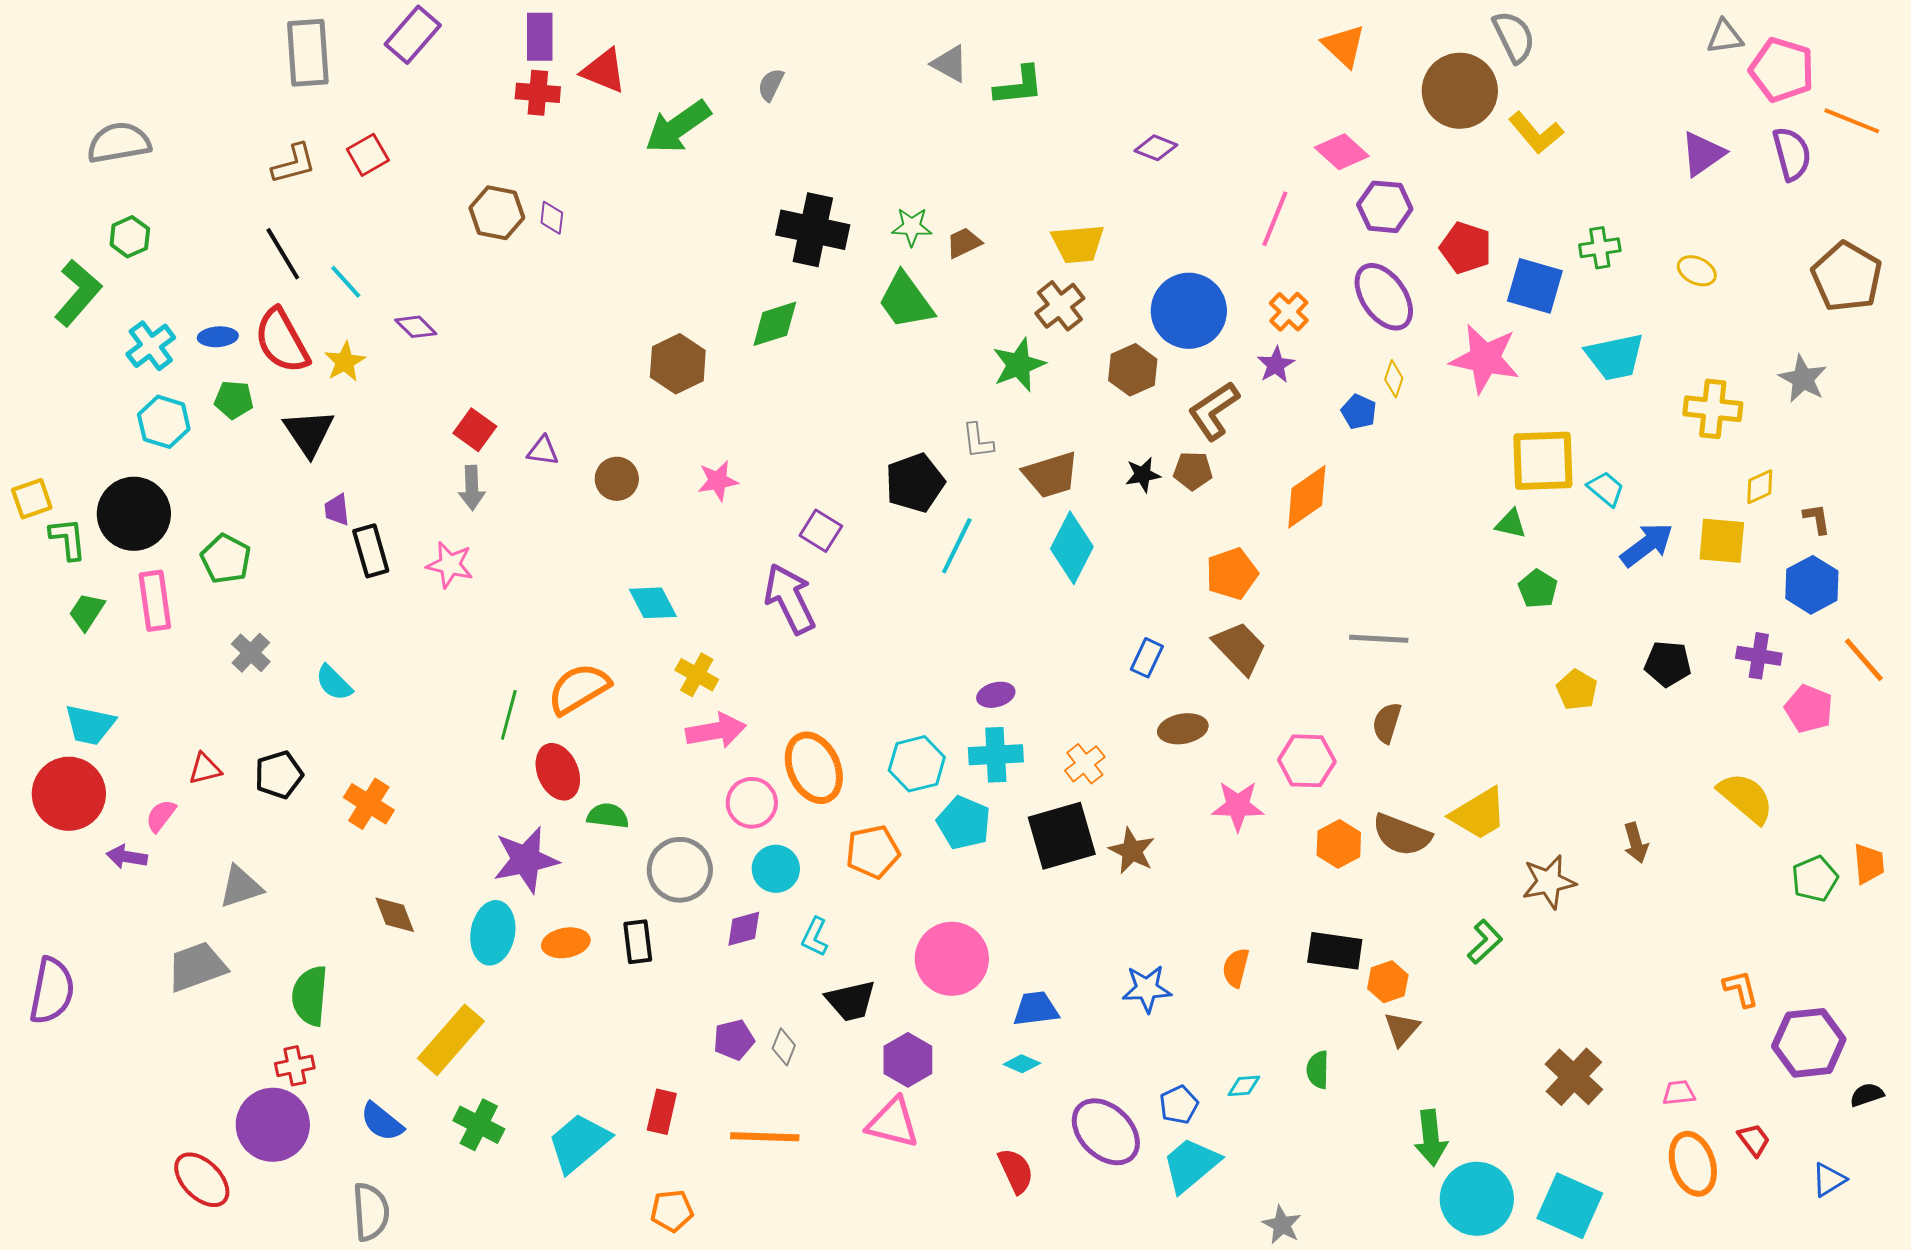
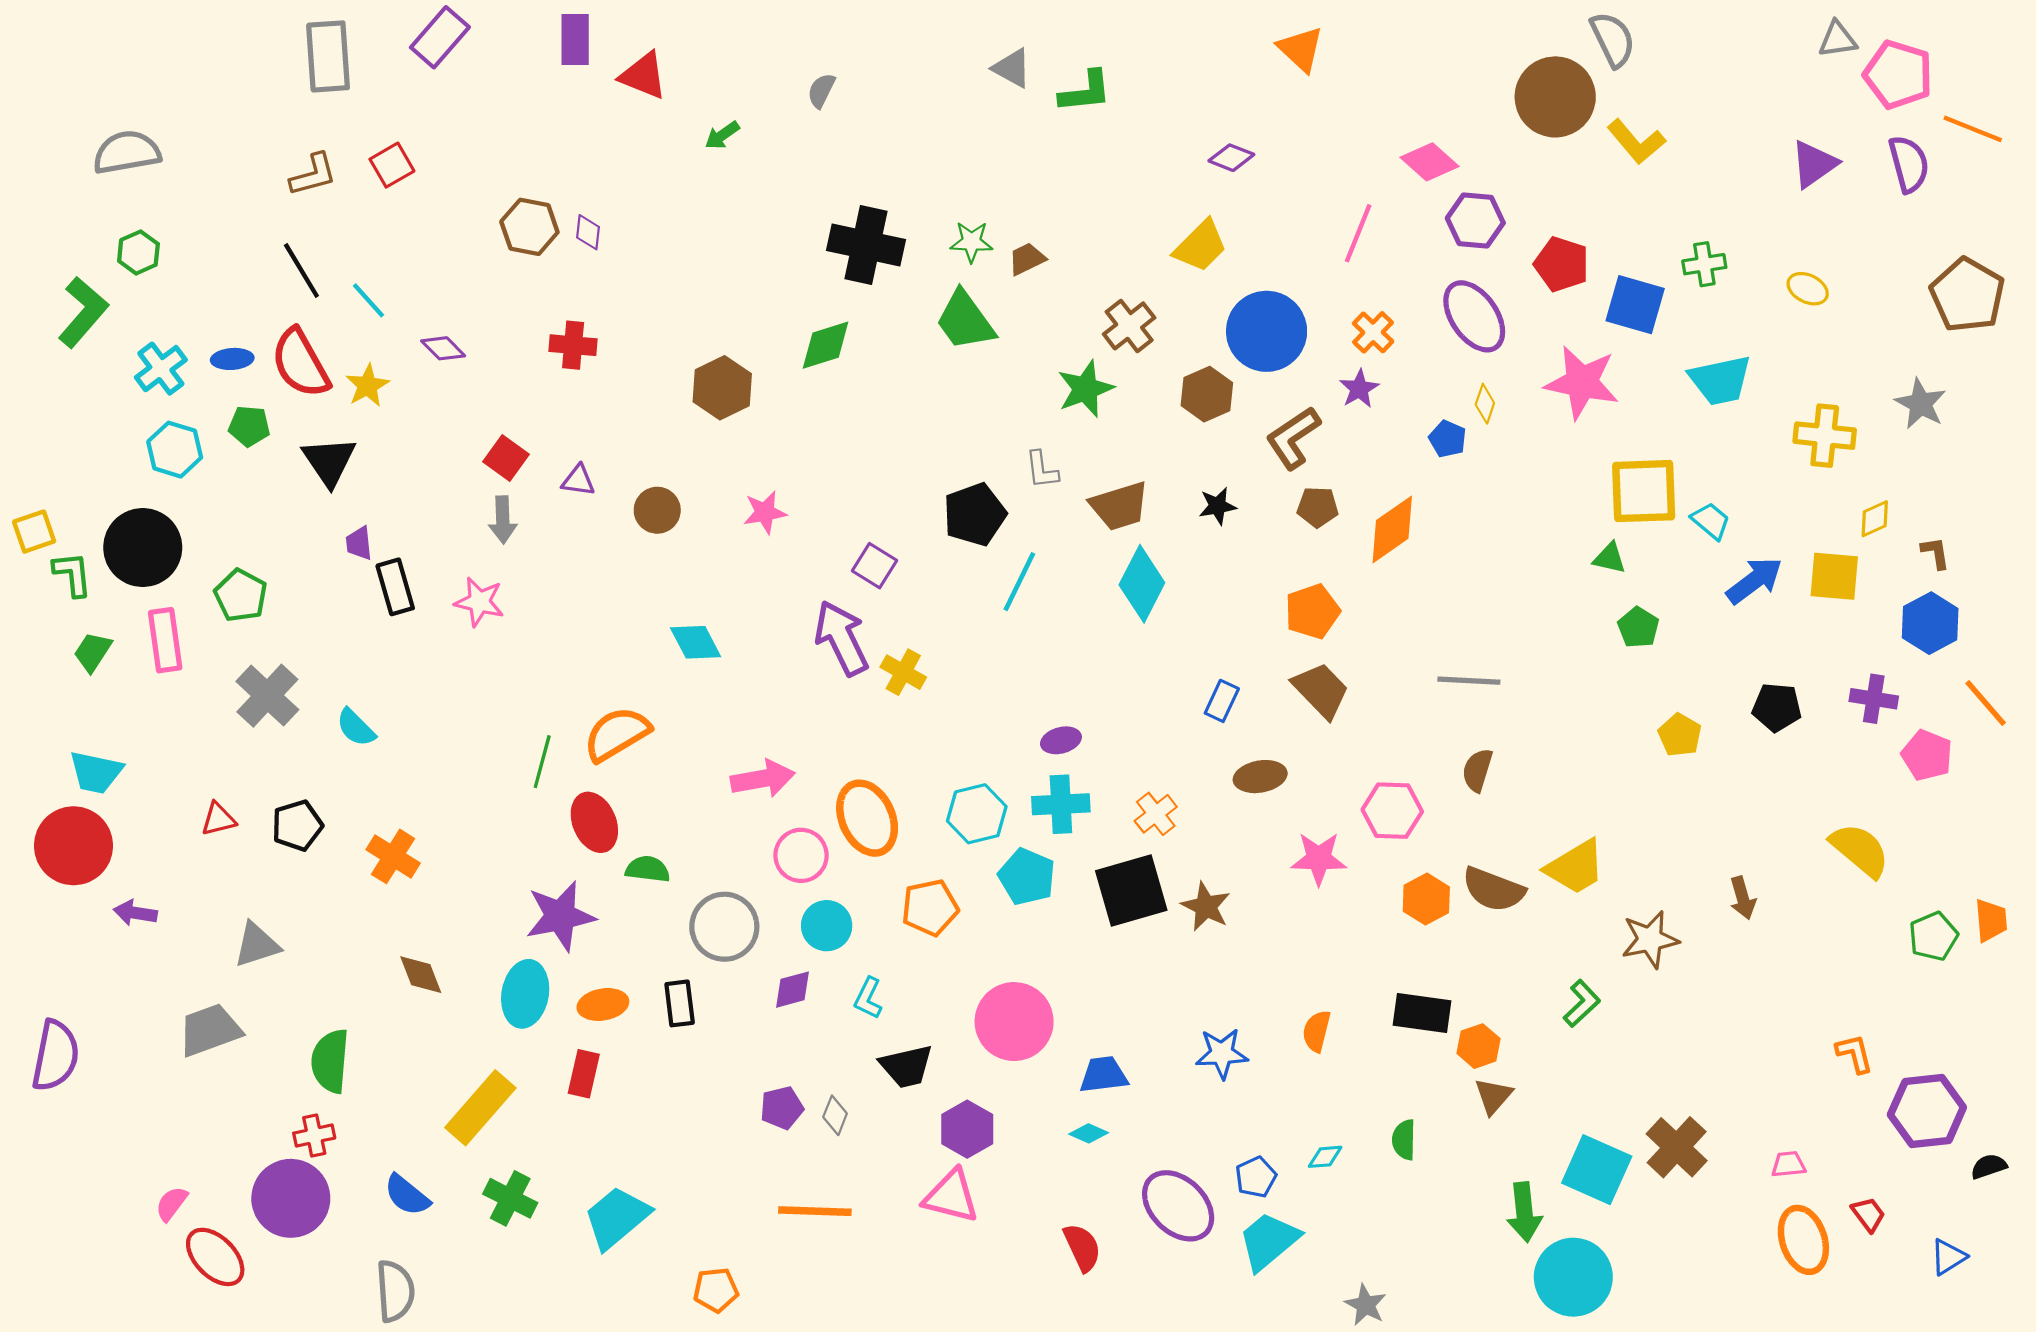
orange triangle: (1344, 46) -> (1301, 49), moved
red cross: (538, 93) -> (573, 345), moved
green arrow: (678, 127) -> (722, 135), size x0.5
yellow trapezoid: (1078, 244) -> (1200, 246), moved, turned -40
brown pentagon: (1193, 471) -> (1318, 507), moved
gray cross: (251, 653) -> (267, 696), size x1.5
yellow cross: (697, 675) -> (903, 672), moved
pink semicircle: (161, 816) -> (171, 1204), moved
red rectangle: (662, 1112) -> (584, 1074), moved
cyan square: (1570, 1206) -> (1597, 1170), moved

